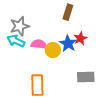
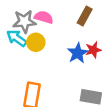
pink semicircle: (39, 44) -> (44, 17), moved
yellow circle: (53, 50) -> (36, 42), moved

